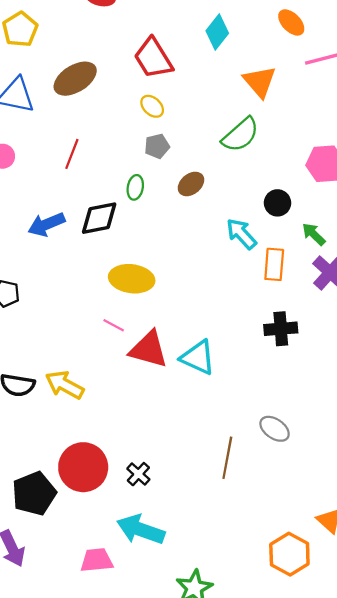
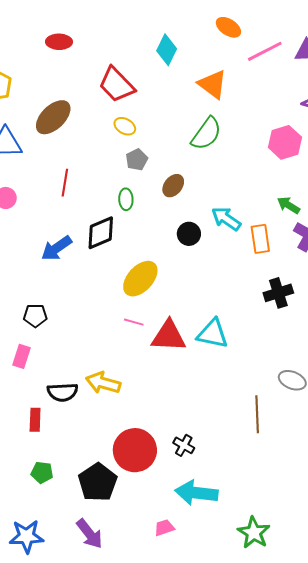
black circle: (277, 203) -> (189, 234), moved
yellow ellipse: (132, 279) -> (140, 279), turned -42
pink trapezoid: (97, 560) -> (164, 528), size x0.7

